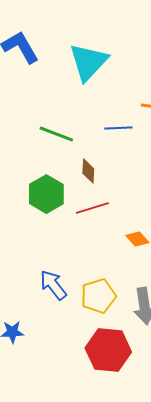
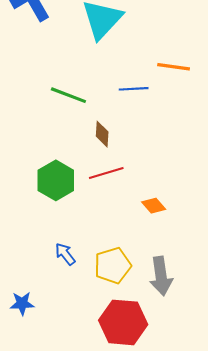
green hexagon: (46, 194) -> (56, 180), moved
blue arrow: (53, 285) -> (65, 254), size x0.7

